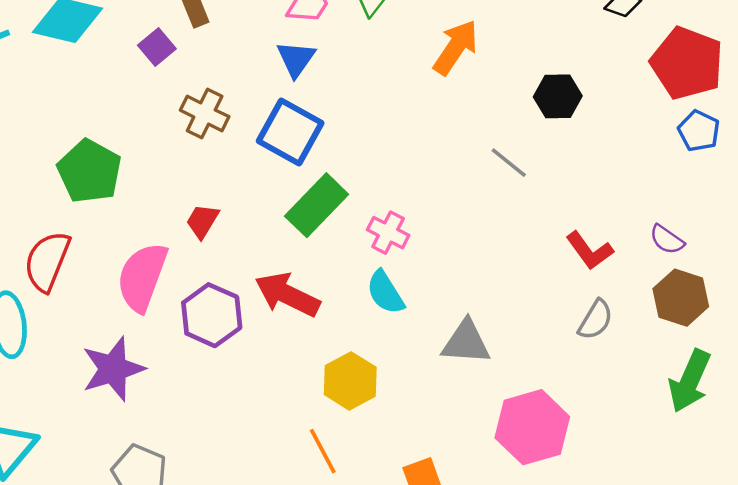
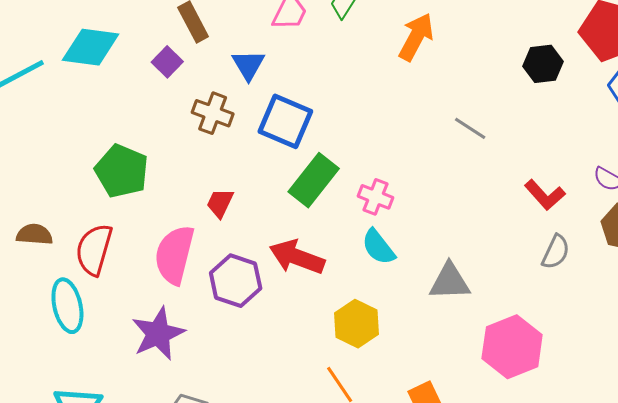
blue triangle: (296, 59) -> (248, 65), moved
black hexagon: (558, 96) -> (543, 64), moved

